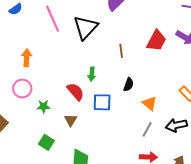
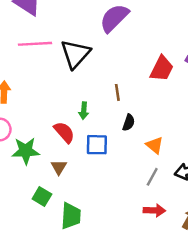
pink line: (53, 19) -> (35, 44), turned -68
brown line: (121, 51) -> (117, 92), moved
green star: (44, 106) -> (26, 151), size x1.6
green square: (46, 142) -> (42, 197), moved

